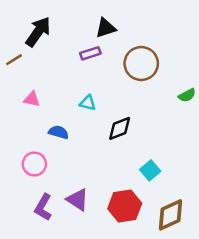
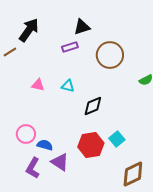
pink triangle: (32, 99) -> (38, 85), moved
blue semicircle: (59, 132) -> (45, 145), moved
red hexagon: (125, 206) -> (91, 145), moved

